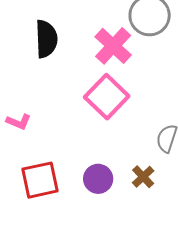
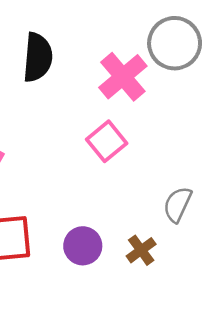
pink square: (107, 97) -> (107, 141), size x0.7

